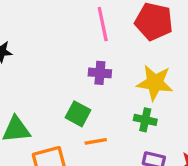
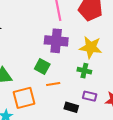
purple cross: (100, 73) -> (56, 41), size x1.6

